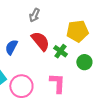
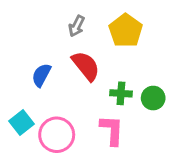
yellow pentagon: (77, 31) -> (126, 31), moved, turned -30
green cross: (60, 51) -> (121, 93), moved, turned -32

